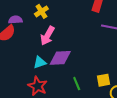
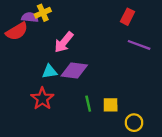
yellow cross: (41, 11) -> (43, 13), moved
yellow square: (103, 80) -> (111, 105), moved

